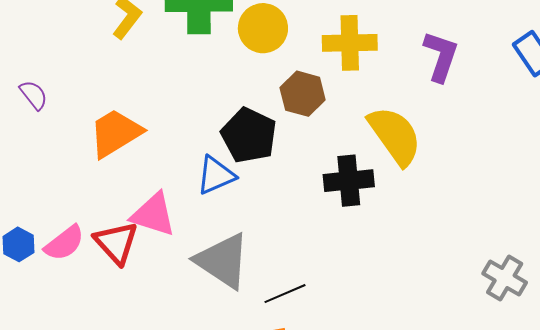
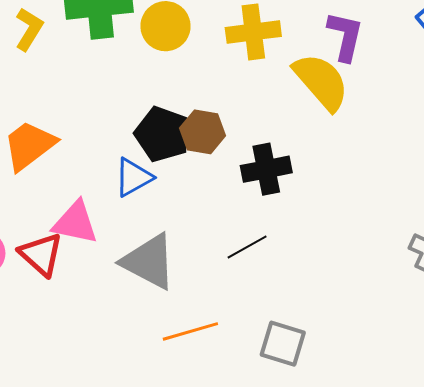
brown hexagon: (303, 94) -> (203, 132), moved
yellow semicircle: (395, 136) -> (321, 82), moved
black line: (285, 294) -> (247, 247), moved

